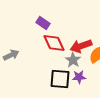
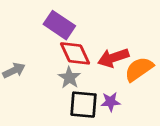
purple rectangle: (43, 23) -> (59, 25), size x1.5
gray star: (73, 60) -> (69, 78), moved

